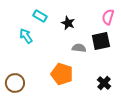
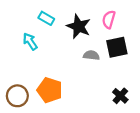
pink semicircle: (108, 17) -> (109, 19), moved
black star: (68, 23) -> (79, 26), size x1.5
orange pentagon: (62, 74) -> (50, 90), moved

